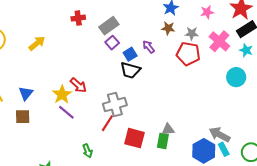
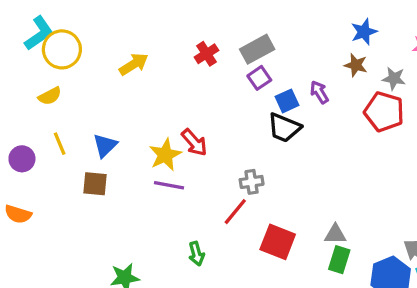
red cross: (78, 18) -> (206, 54), moved, turned -32
gray cross: (115, 104) -> (252, 182), size x0.6
purple line: (66, 112) -> (169, 185), turned -36
green rectangle: (163, 141) -> (339, 260), moved

